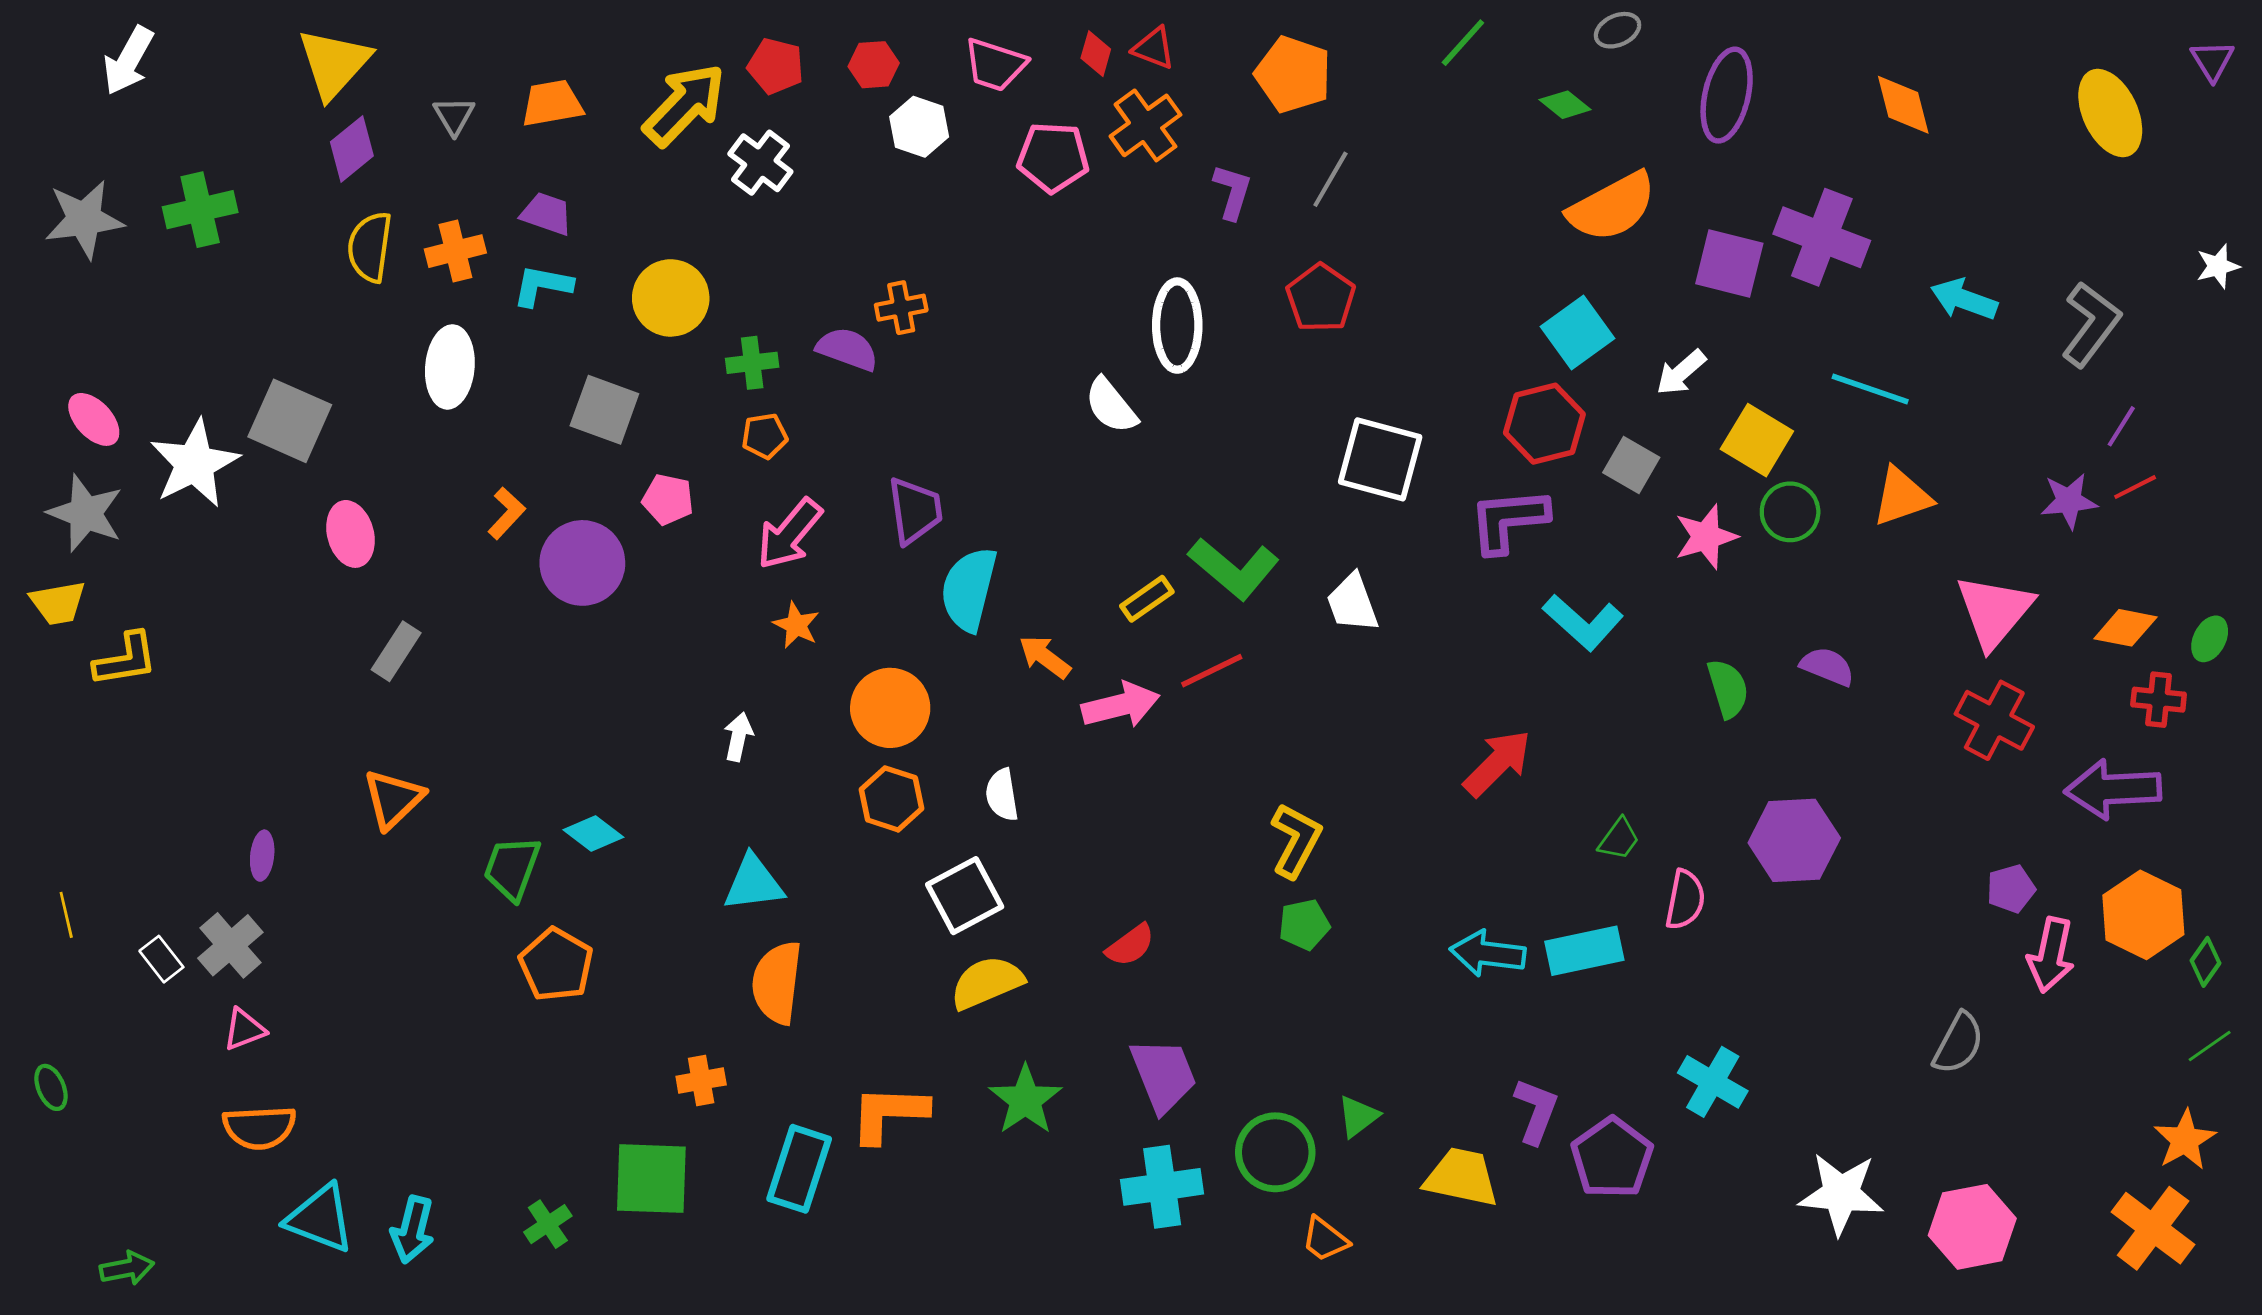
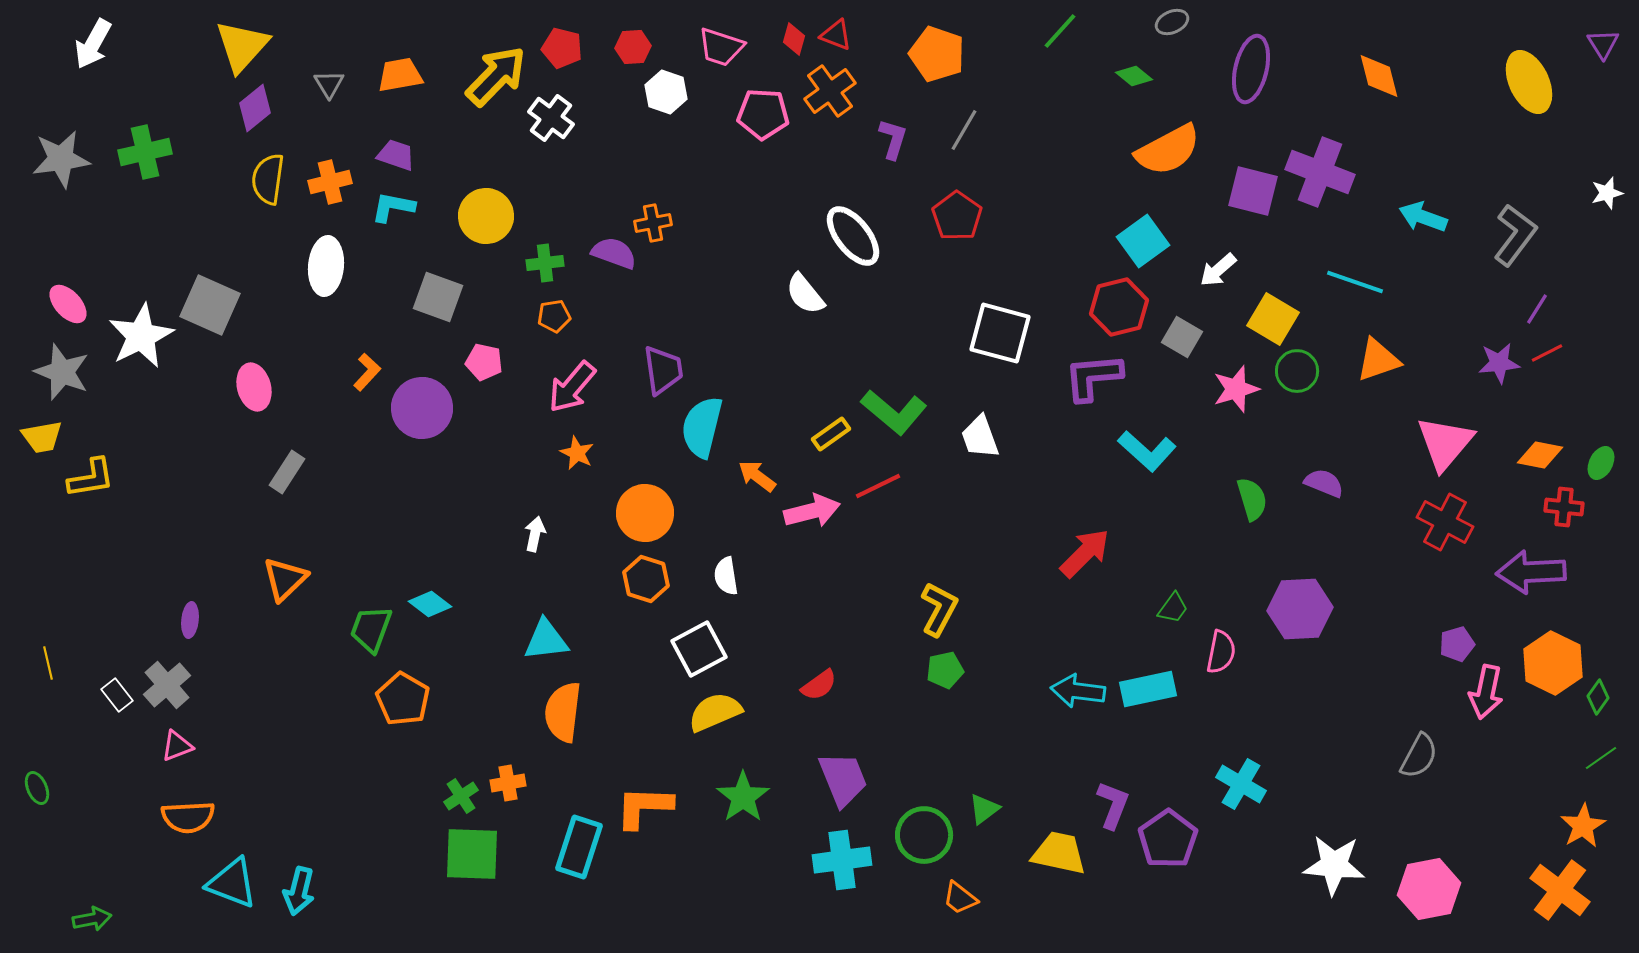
white ellipse: (1177, 326) -> (853, 236), turned -38
green cross: (548, 1224) -> (461, 796), moved

